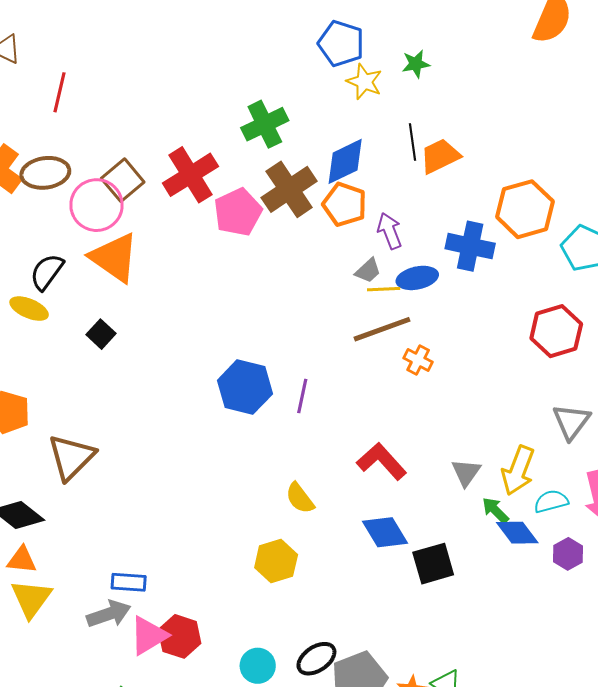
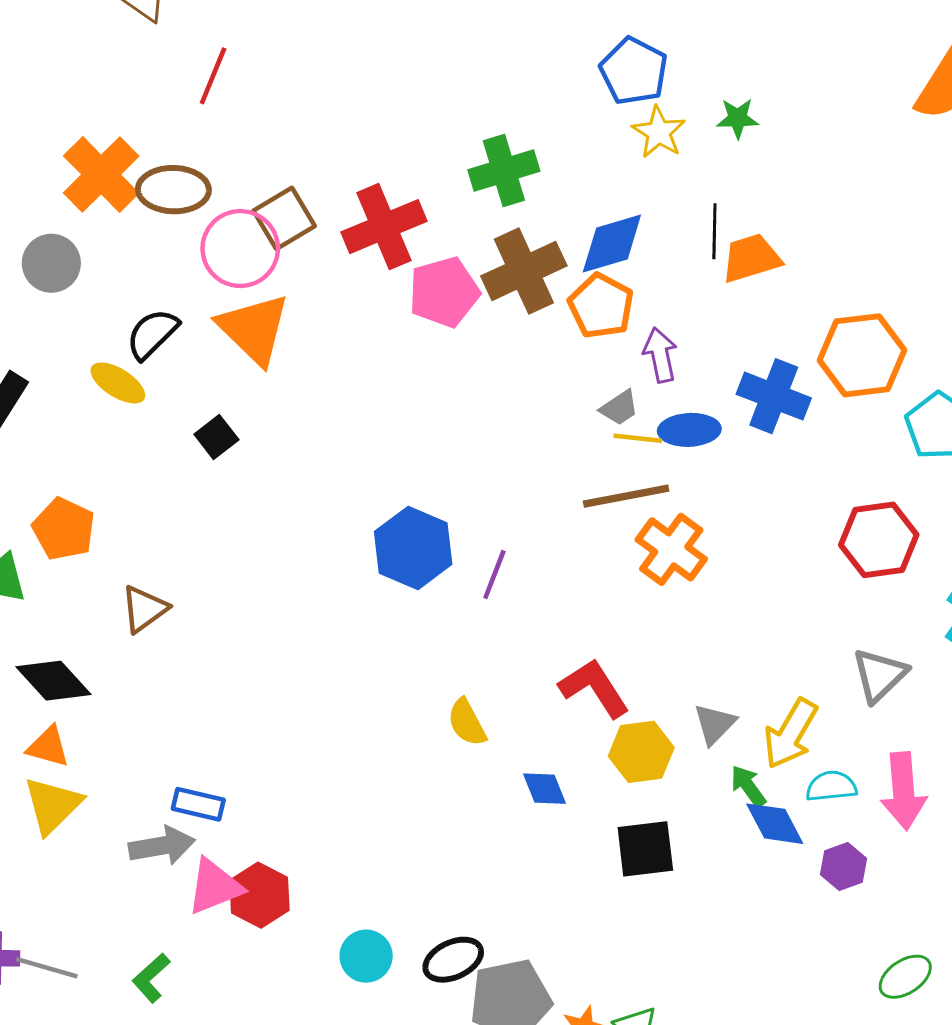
orange cross: (418, 360) -> (671, 549), size x1.6
brown triangle: (71, 457) -> (144, 609), size x0.7
blue diamond: (385, 532) -> (545, 789), moved, size x0.7
yellow hexagon: (276, 561) -> (641, 752), moved

